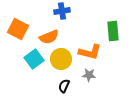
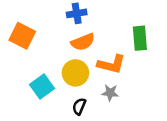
orange semicircle: (49, 37) -> (83, 42), moved
cyan square: (34, 59) -> (42, 87), moved

